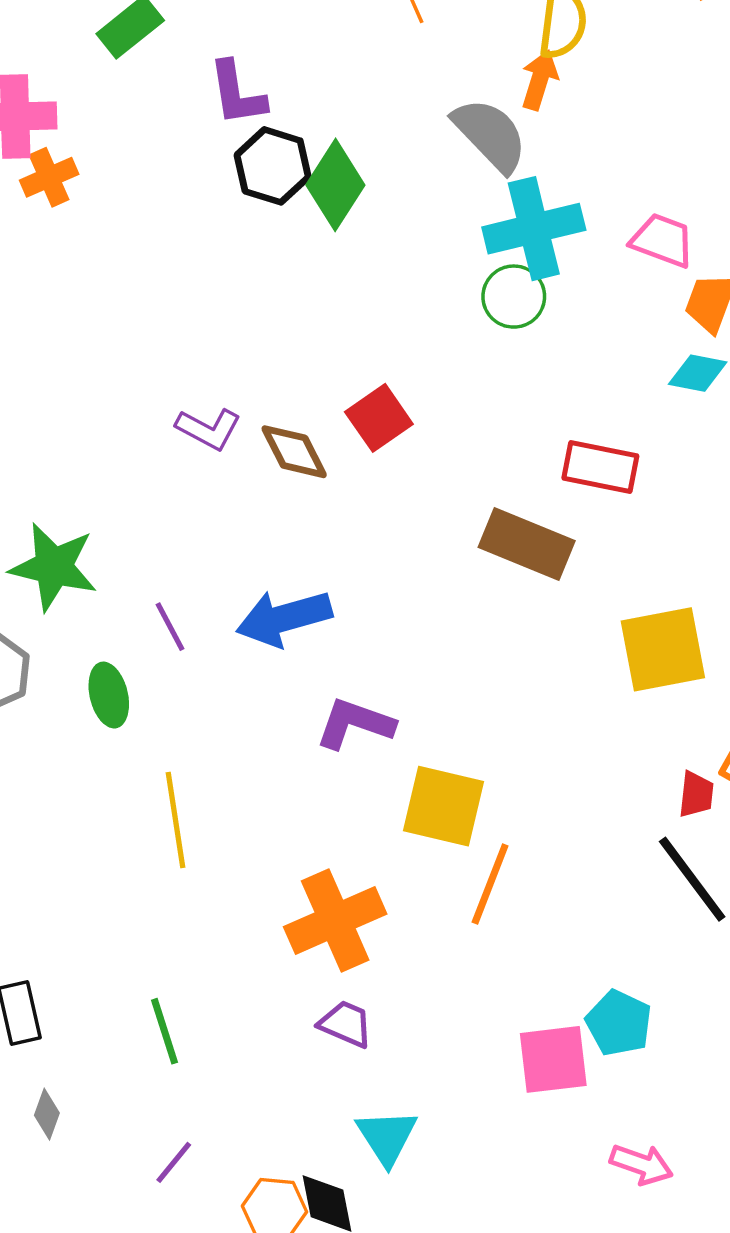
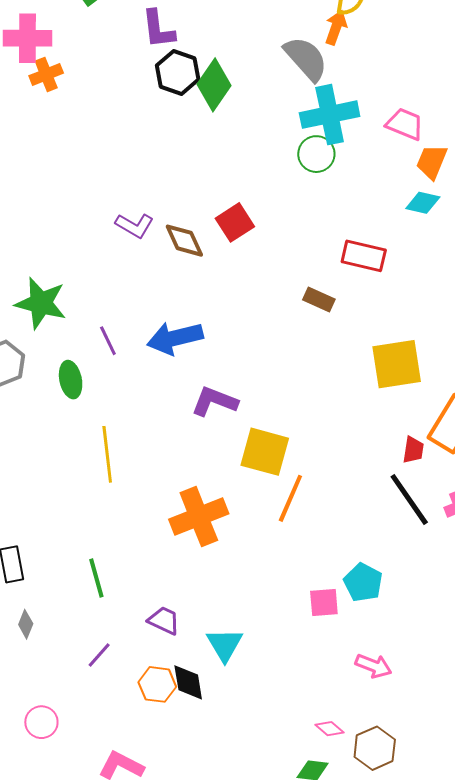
brown rectangle: (527, 544) -> (319, 300), size x0.6
purple trapezoid: (346, 1024) -> (164, 620), moved
pink square: (553, 1059) -> (324, 602), size x0.7

